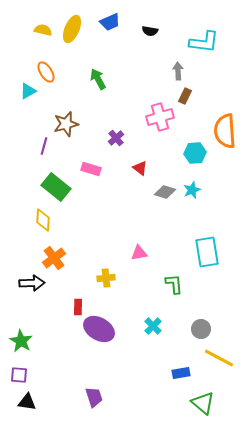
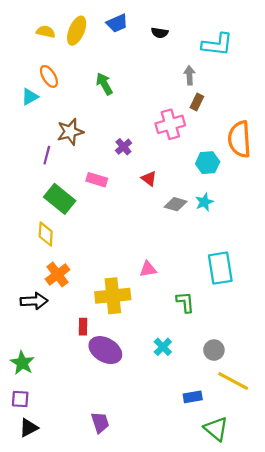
yellow cross: (106, 278) -> (113, 296), size x1.8
black triangle: (27, 402) -> (29, 428), turned -36

